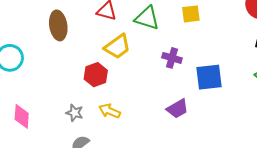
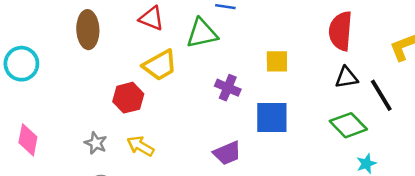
yellow square: (191, 14) -> (277, 61), moved
green triangle: (147, 18) -> (202, 33), turned -36

